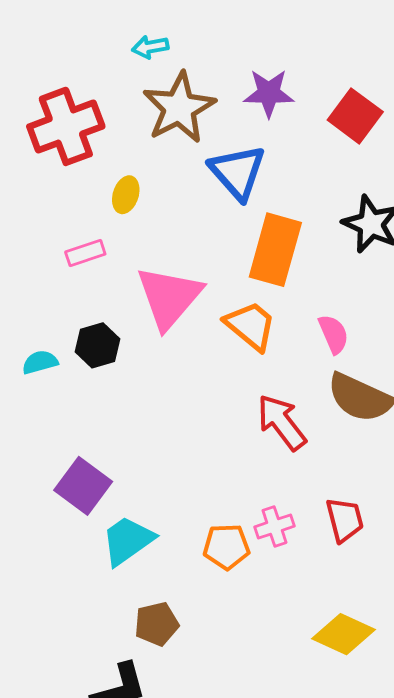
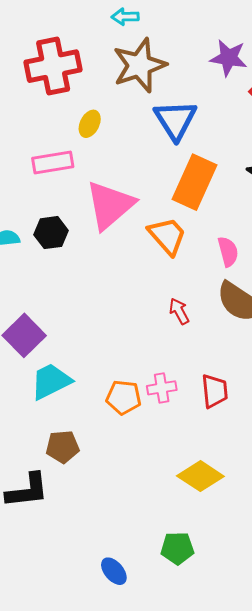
purple star: (269, 93) -> (229, 58), moved
pink rectangle: (85, 253) -> (53, 162), size x1.4
red arrow: (282, 422) -> (179, 311), size x0.6

